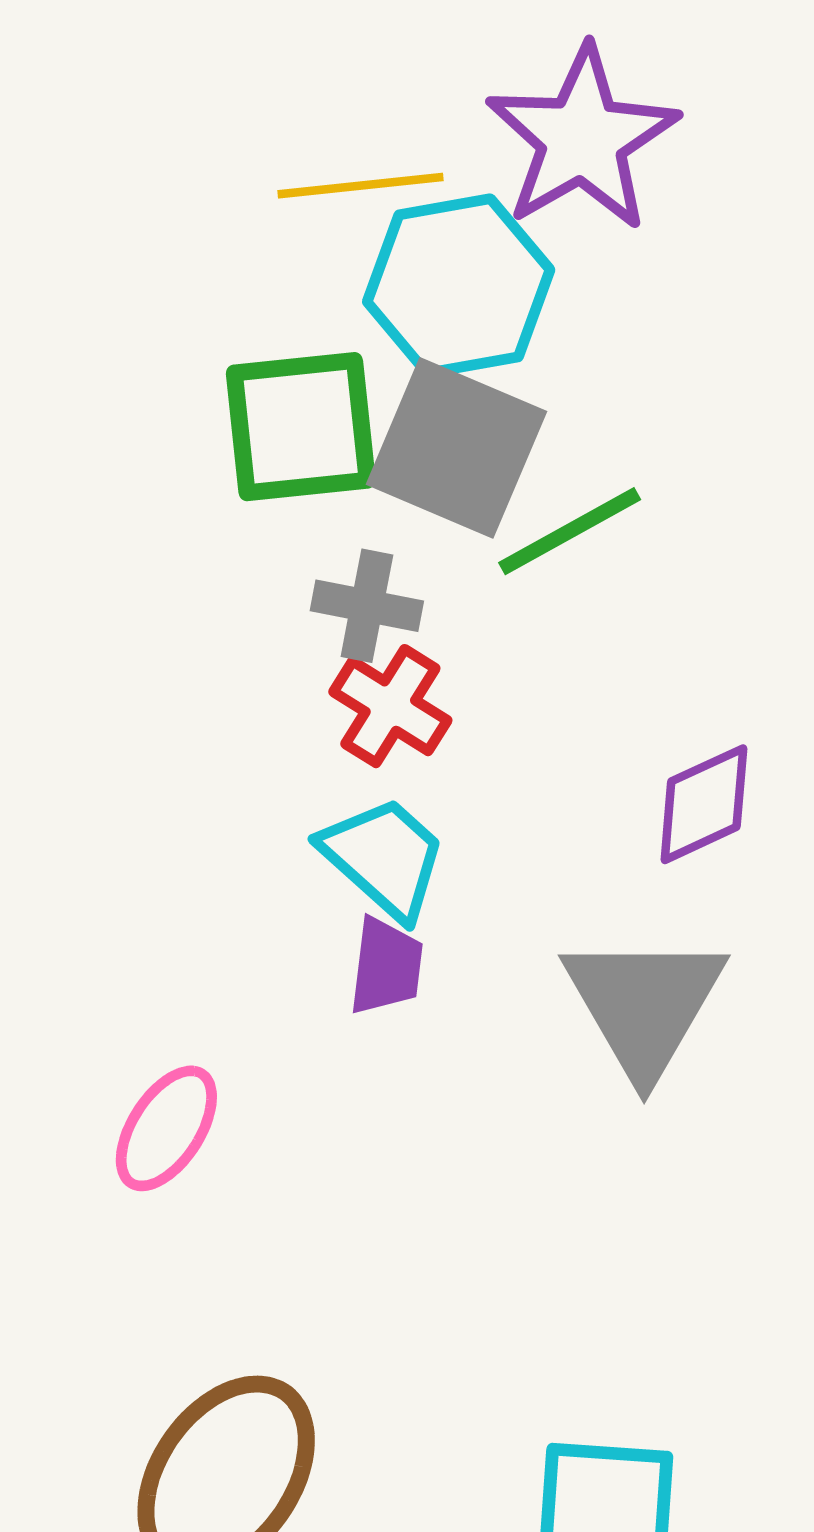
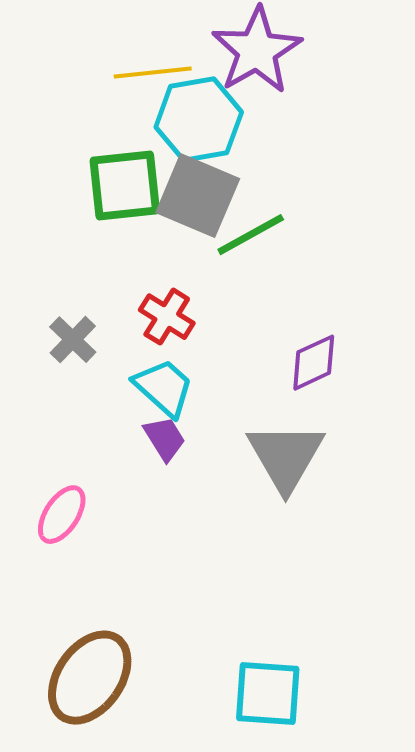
gray cross: (367, 606) -> (73, 340), moved, turned 33
purple trapezoid: (386, 966) -> (165, 439), turned -39

